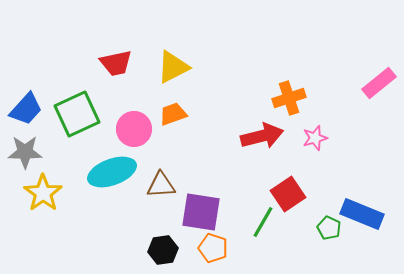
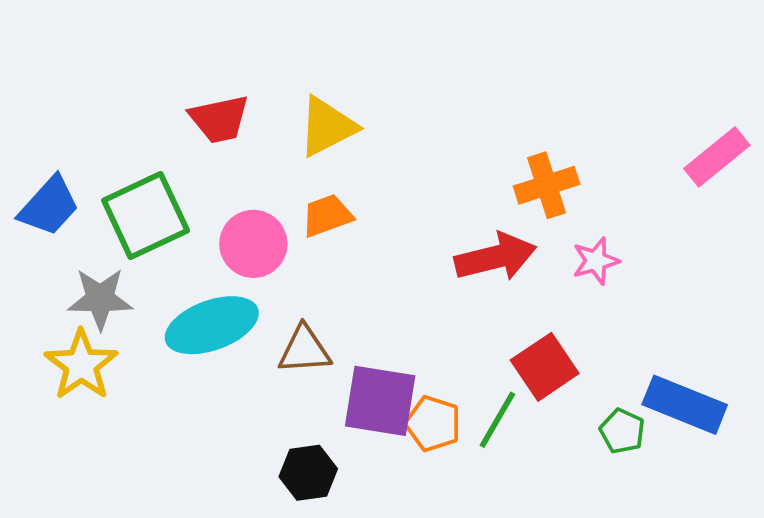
gray star: (25, 152) -> (100, 299), moved
orange pentagon: (213, 248) -> (433, 424), moved

